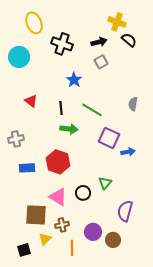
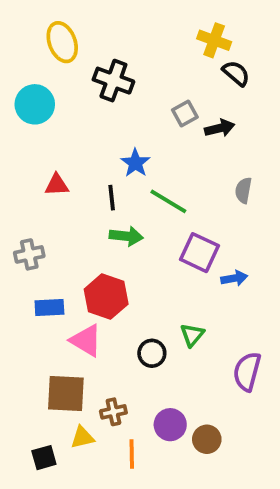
black arrow: (99, 42) -> (220, 128), moved
blue star: (74, 80) -> (135, 163), moved
red triangle: (31, 101) -> (57, 185), turned -40
pink triangle: (58, 197) -> (86, 340), moved
purple semicircle: (125, 211) -> (247, 372), moved
yellow triangle: (45, 239) -> (82, 437), turned 32

